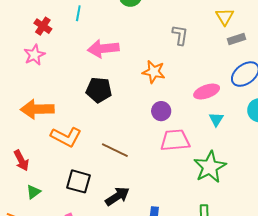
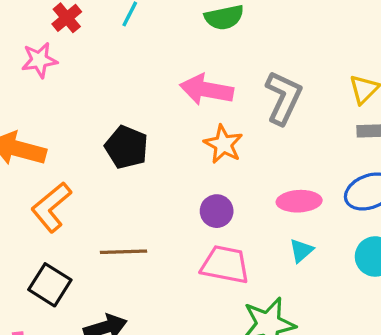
gray L-shape: (180, 35) -> (283, 98), size x1.5
pink arrow: (103, 49) -> (207, 90), moved
orange L-shape: (66, 137) -> (51, 207), turned 96
brown line: (115, 150) -> (123, 252), turned -44

